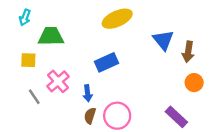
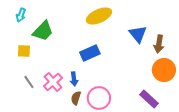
green trapezoid: (51, 36) -> (43, 31), turned 135
pink cross: (58, 81) -> (53, 82), moved
orange circle: (194, 83) -> (164, 70), size x1.5

